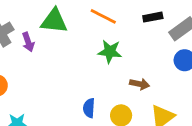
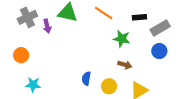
green star: (110, 52) -> (122, 39), moved

